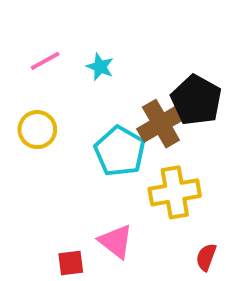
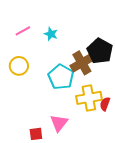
pink triangle: (116, 241) -> (59, 123), turned 30
red semicircle: (206, 257) -> (105, 104), moved

